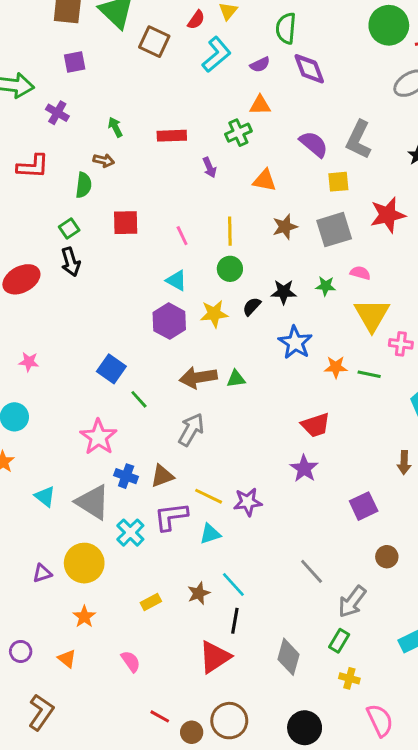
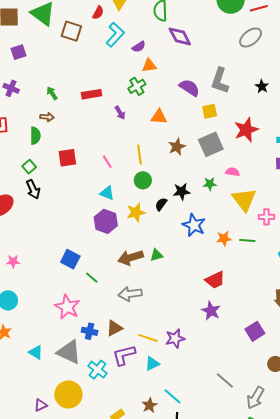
purple semicircle: (260, 65) -> (139, 47), moved
gray arrow: (191, 430) -> (130, 294), turned -120

